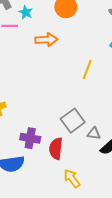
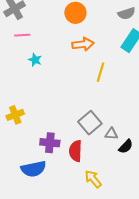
cyan star: (26, 12) -> (35, 60), moved
orange arrow: (46, 40) -> (83, 44), moved

